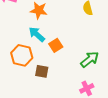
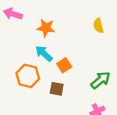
brown square: (42, 71) -> (57, 89), moved

